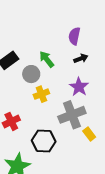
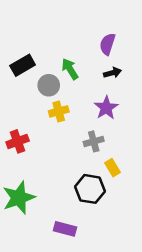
gray cross: (72, 115) -> (94, 141), size x0.6
black hexagon: (44, 141) -> (90, 189), moved

